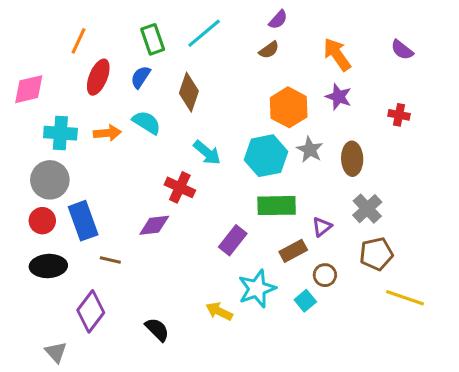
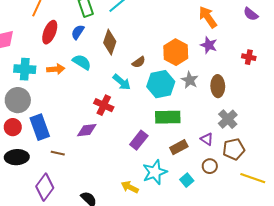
brown semicircle: (269, 50) -> (139, 62), moved
purple triangle: (322, 227) -> (207, 139), moved, turned -48
brown circle: (325, 275) -> (210, 166), moved

